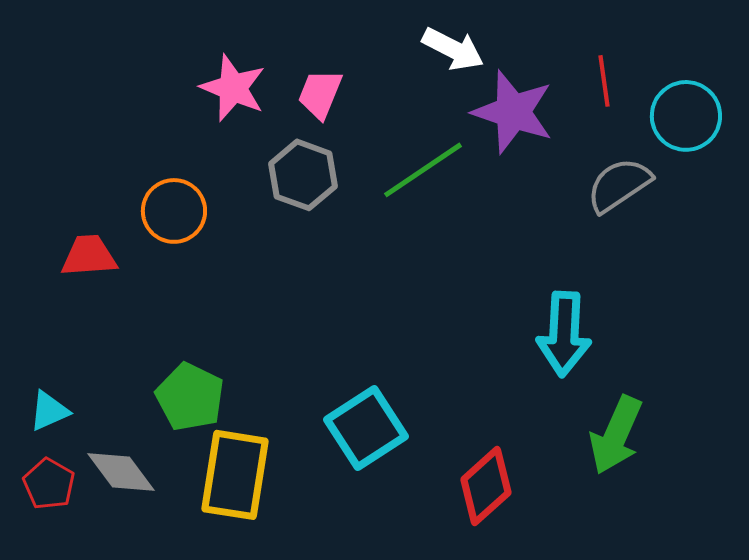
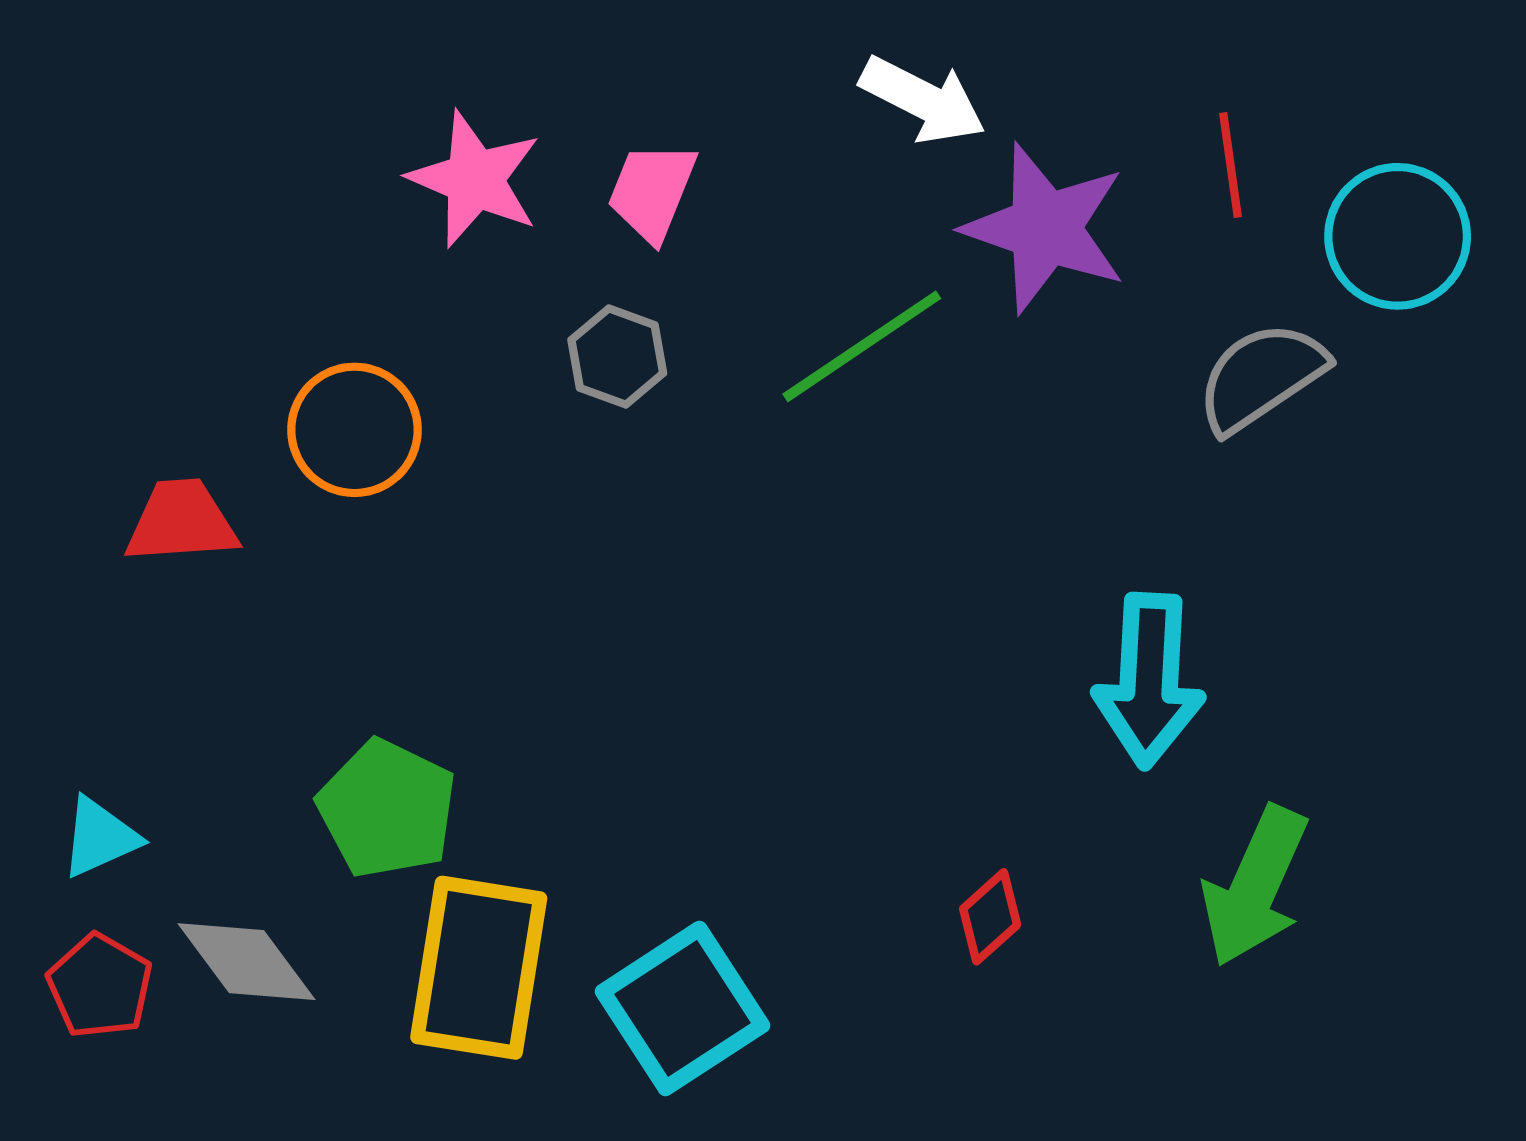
gray hexagon: (303, 175) -> (617, 357), size x0.7
cyan square: (366, 428) -> (682, 1008), moved
red diamond: (486, 486) -> (990, 917), moved, size x0.6

